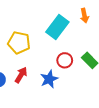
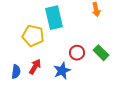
cyan rectangle: (57, 27) -> (54, 18), moved, turned -50

